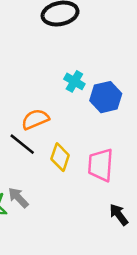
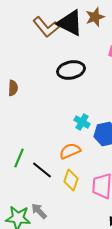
orange semicircle: (35, 119) -> (70, 151), moved

